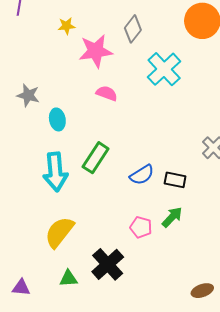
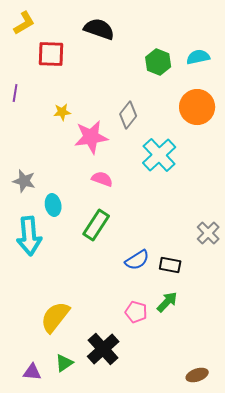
green rectangle: (96, 158) -> (96, 225), moved
cyan arrow: (55, 172) -> (29, 236), moved
green triangle: (68, 278) -> (64, 363), turned -30
purple triangle: (21, 288) -> (32, 372), moved

